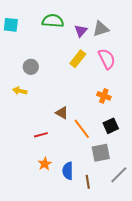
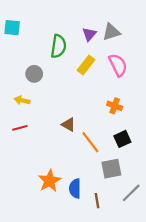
green semicircle: (53, 21) -> (58, 46), moved, turned 95
red line: (41, 135) -> (20, 128), moved
orange star: (45, 164) -> (50, 181), size x1.5

